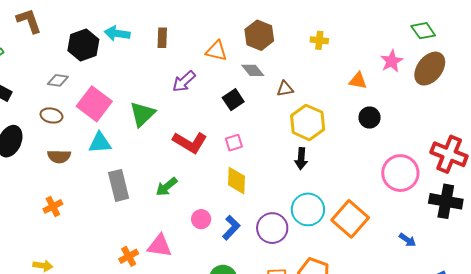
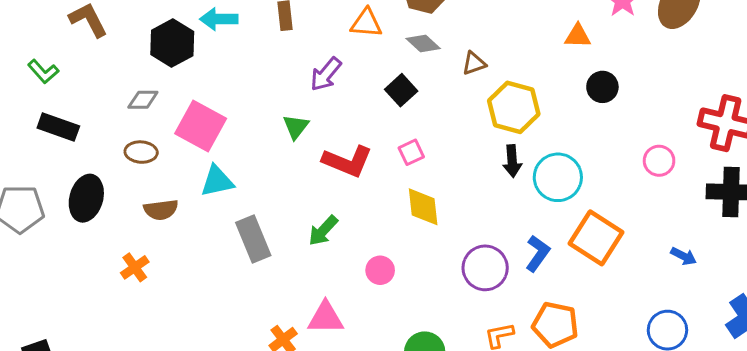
green triangle: (142, 114) -> (296, 127), moved, size x0.7
pink circle: (400, 173) -> (659, 161), size x0.6
orange cross: (53, 206) -> (135, 267), moved
cyan circle: (308, 209) -> (558, 177), moved
blue L-shape: (231, 228) -> (538, 253), moved

